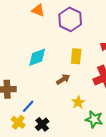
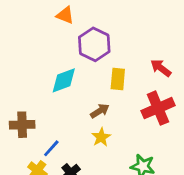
purple hexagon: (70, 19) -> (94, 44), moved
yellow star: (78, 102) -> (101, 137), moved

